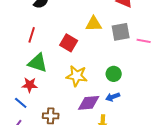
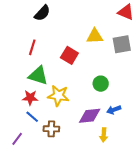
green circle: (114, 74) -> (101, 84), moved
yellow star: (77, 76) -> (58, 96), moved
blue line: (21, 103) -> (32, 117), moved

